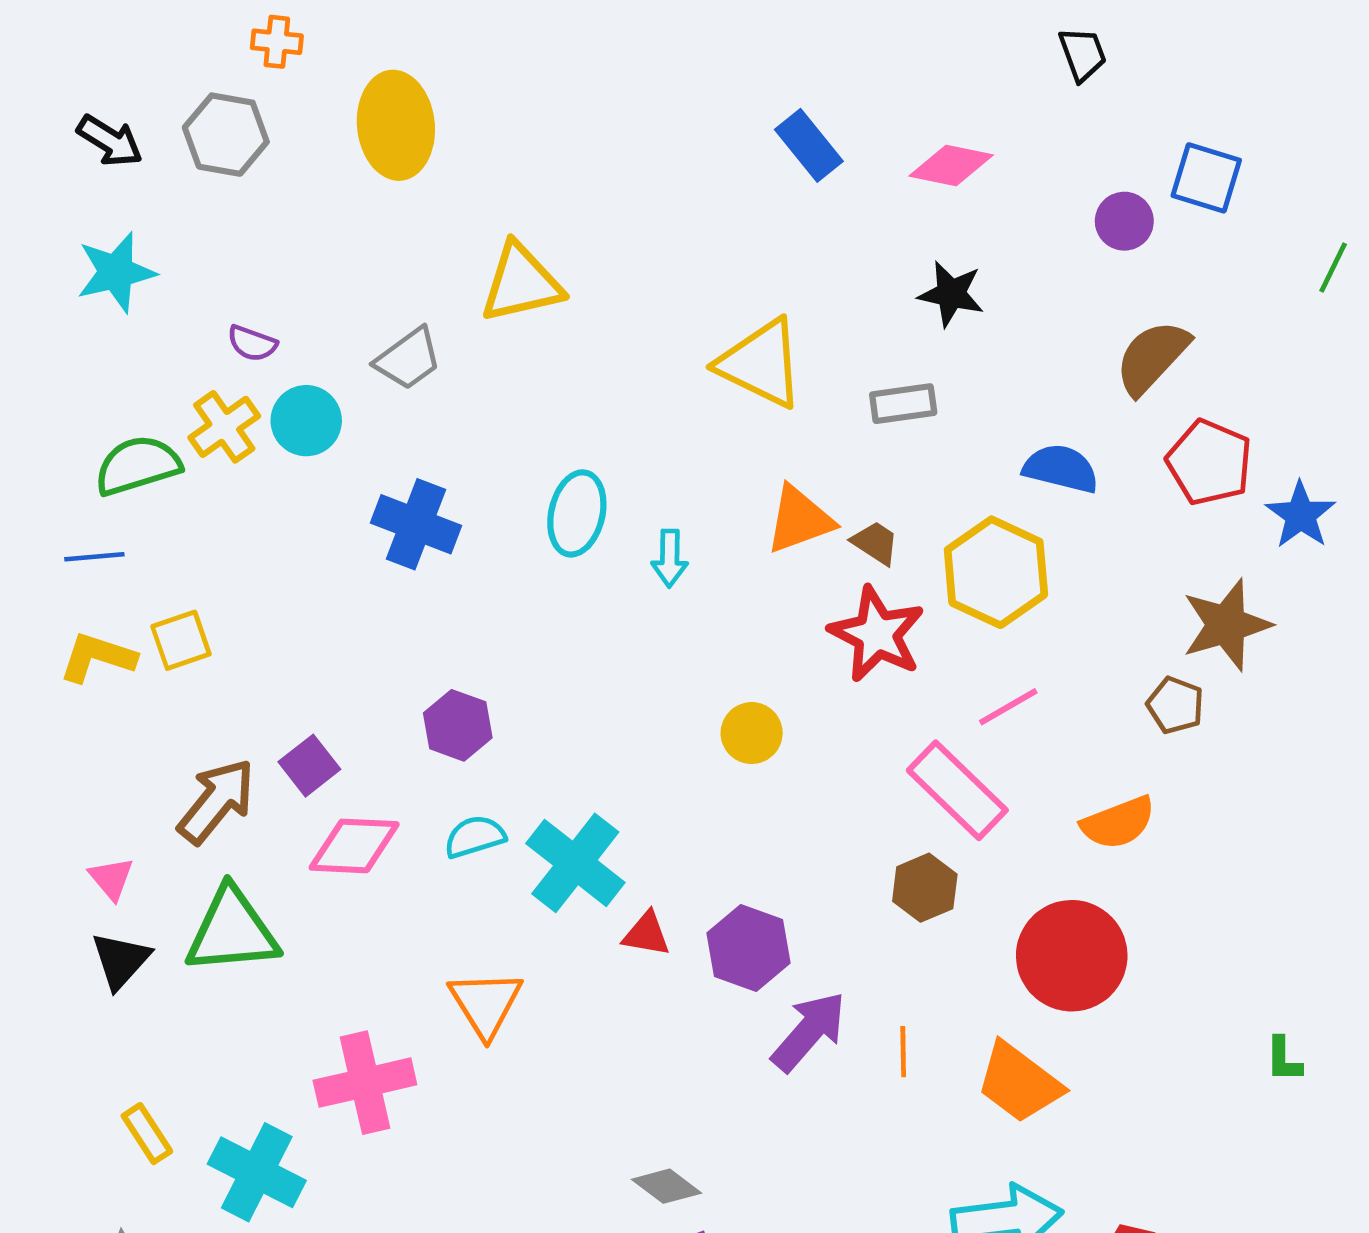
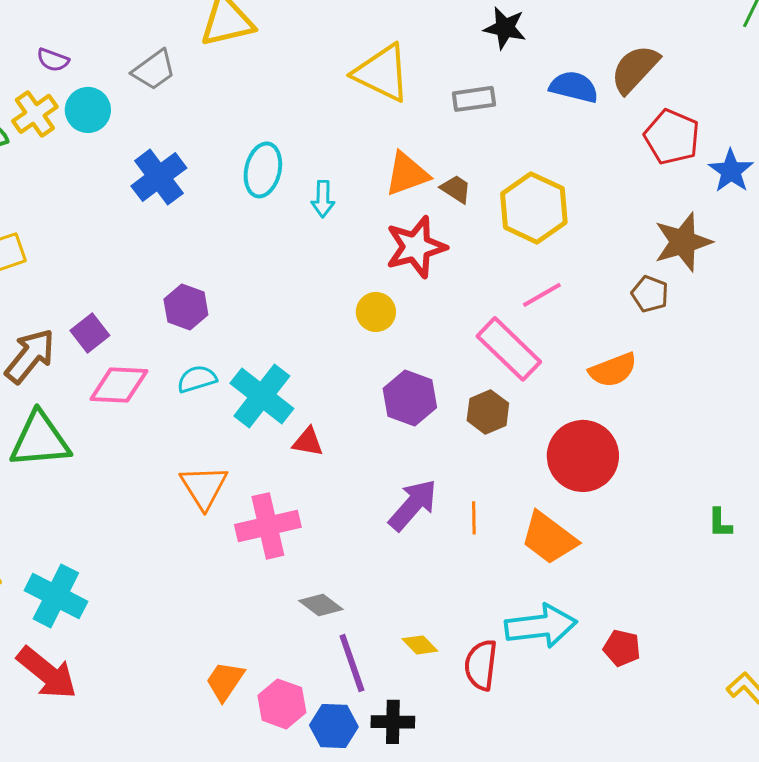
blue semicircle: (1061, 469) -> (574, 87), moved
blue cross: (416, 524) -> (159, 177), turned 32
red star: (877, 634) -> (416, 247), moved, turned 30
purple hexagon: (749, 948) -> (410, 398), moved
pink cross: (365, 1083) -> (268, 526), moved

